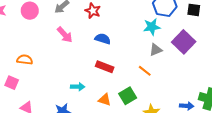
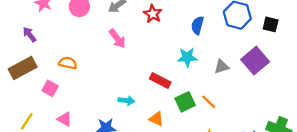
cyan star: (152, 27) -> (187, 57), moved
blue semicircle: (103, 39) -> (197, 25), moved, turned -98
orange line: (145, 71) -> (209, 102), moved
green square: (128, 96) -> (185, 102), moved

